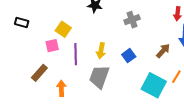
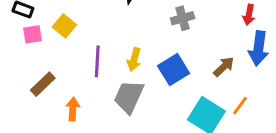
yellow square: (63, 29) -> (64, 26), moved
pink square: (52, 46) -> (32, 34), moved
blue square: (129, 56) -> (174, 70), size x1.5

